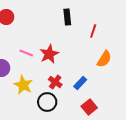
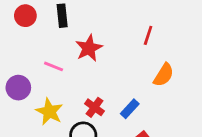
black rectangle: (67, 17) -> (62, 16), moved
red star: (49, 54) -> (89, 48), moved

